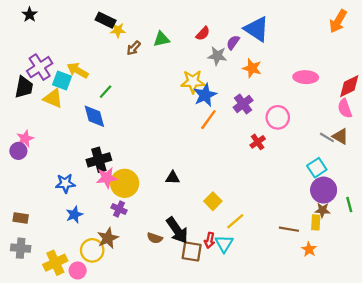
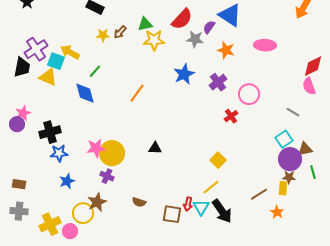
yellow star: (118, 30) -> (103, 35), moved
red semicircle: (203, 34) -> (182, 19), size x1.6
pink ellipse: (306, 77) -> (265, 45), moved
yellow star: (193, 82) -> (154, 40), moved
orange line: (208, 120) -> (137, 93), moved
brown triangle: (340, 136) -> (305, 149), moved, turned -42
black cross: (99, 160) -> (50, 132), moved
yellow square: (213, 201) -> (218, 160), moved
brown line: (289, 229) -> (259, 194), turned -42
black arrow: (177, 230) -> (222, 211), moved

